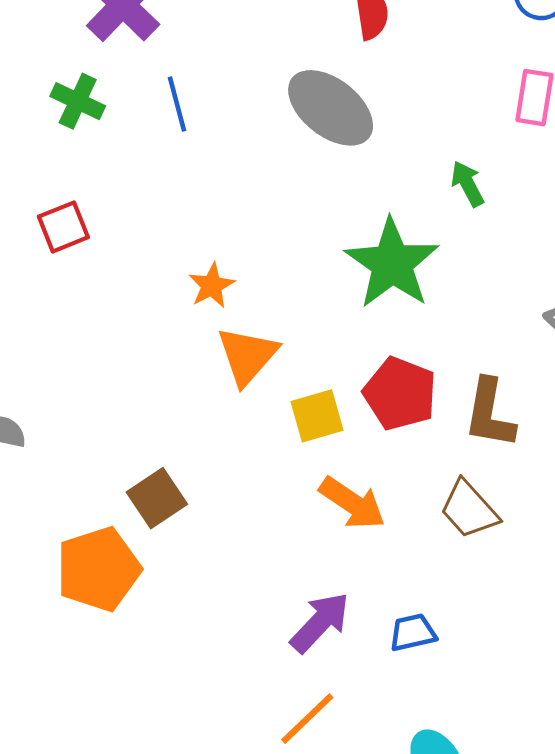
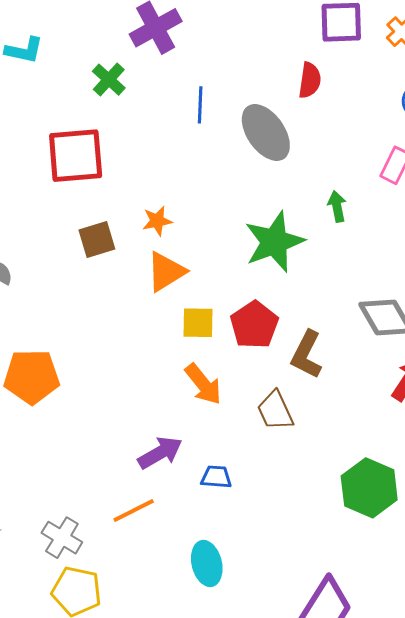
blue line: (177, 104) -> (200, 105), moved
red square: (63, 227) -> (76, 156), size x1.8
brown square: (157, 498) -> (97, 239), moved

